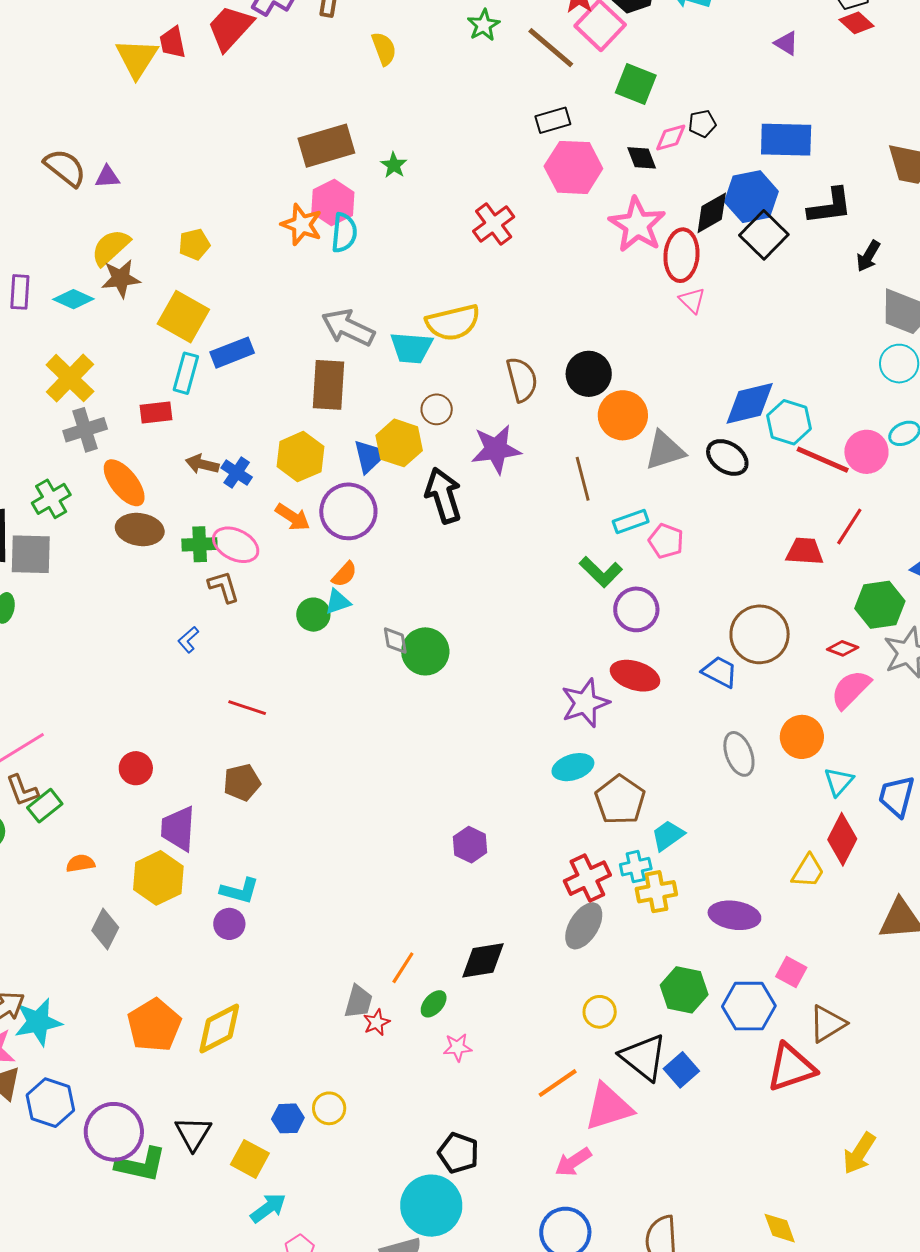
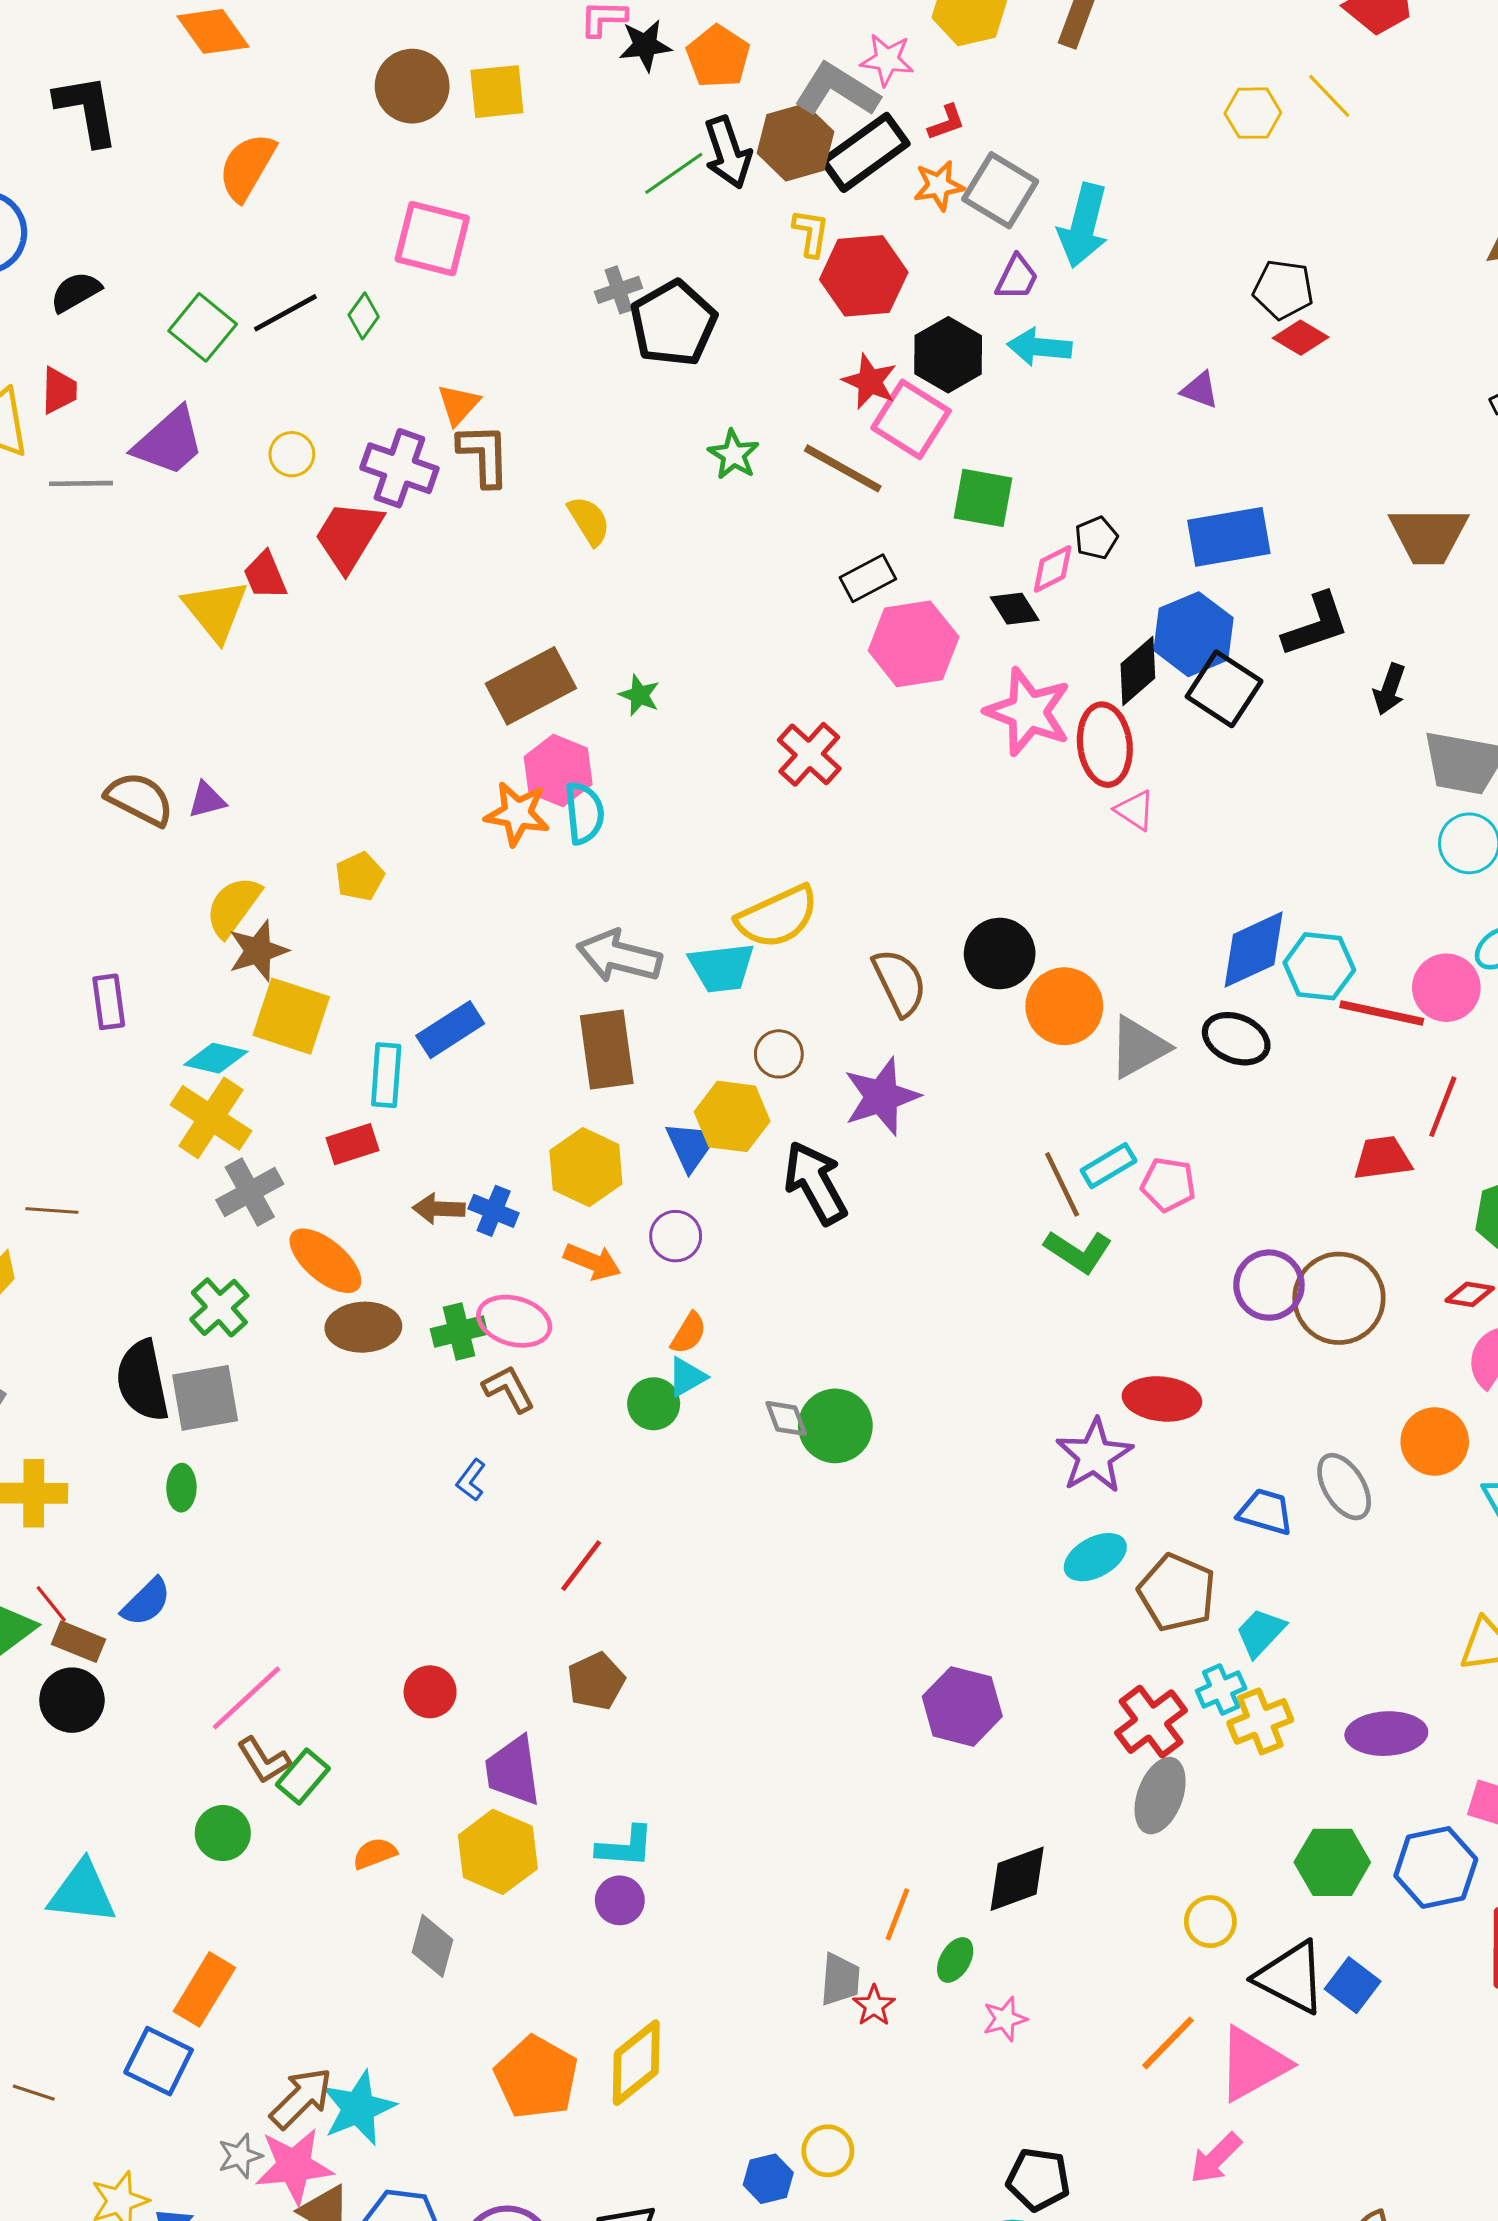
cyan diamond: (73, 299) -> (216, 1058), moved
yellow square: (183, 317) -> (291, 1016), moved
brown line: (583, 479) -> (1062, 1184), moved
purple circle: (348, 511) -> (676, 1236), size x0.6
purple circle: (636, 609) -> (1269, 1285), moved
blue trapezoid: (720, 672) -> (1265, 1512), moved
red line: (247, 708) -> (581, 1566), turned -60
purple hexagon: (470, 845) -> (962, 1706), size x1.4

